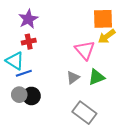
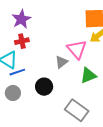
gray triangle: (73, 78) -> (62, 62), moved
black circle: (31, 96) -> (44, 87), moved

